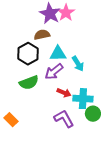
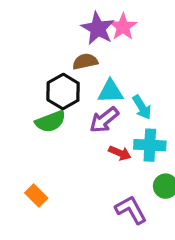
green semicircle: (29, 83) -> (50, 121), moved
cyan cross: (83, 99) -> (150, 145), moved
purple L-shape: (64, 119) -> (131, 210), moved

